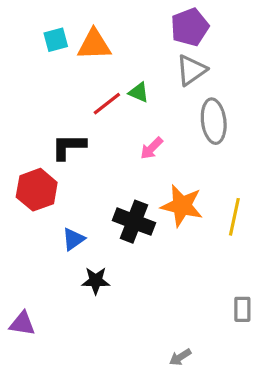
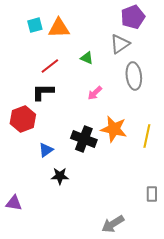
purple pentagon: (190, 27) -> (133, 17), moved
red line: (107, 104) -> (50, 66), moved
gray arrow: (180, 357) -> (113, 224), size x1.6

